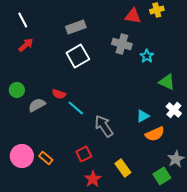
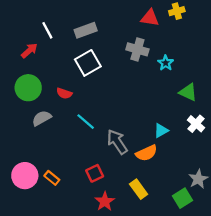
white line: (23, 20) -> (47, 30), moved
green circle: (17, 90) -> (28, 88), moved, size x1.5
red semicircle: (59, 94) -> (64, 93), moved
orange semicircle: (155, 134) -> (146, 153), moved

